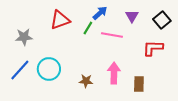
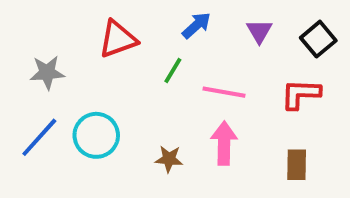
green line: (88, 28) -> (173, 71), moved
pink line: (112, 35) -> (224, 92), moved
brown rectangle: (139, 84) -> (297, 165), moved

